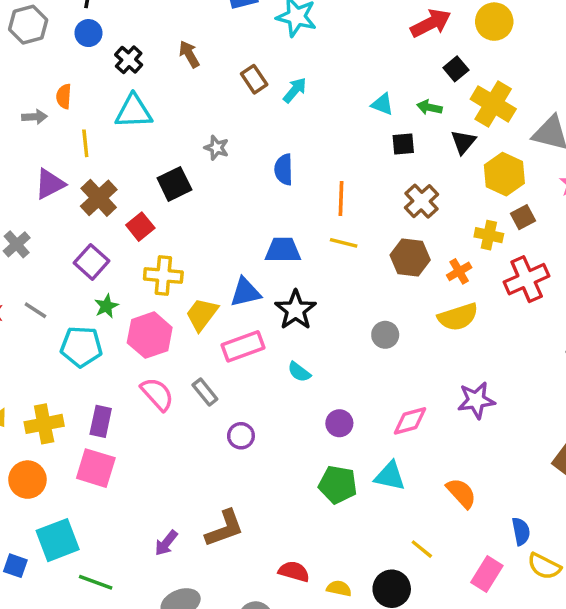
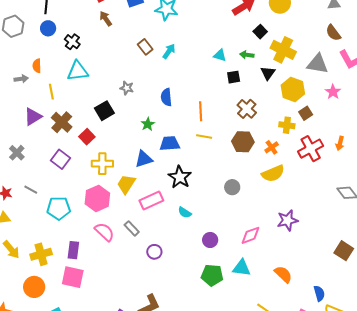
brown arrow: (189, 54) -> (106, 19), moved
blue triangle: (245, 292) -> (144, 159), moved
green star: (106, 306) -> (148, 124), moved

